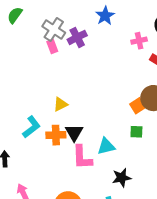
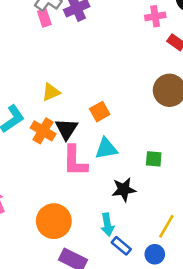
orange square: (138, 106) -> (100, 112), moved
green square: (136, 132) -> (154, 159), moved
orange cross: (56, 135) -> (43, 131), turned 30

